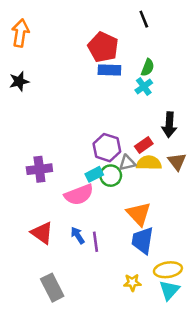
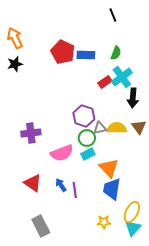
orange arrow: (20, 33) -> (15, 38), moved, turned -35
red pentagon: (103, 47) -> (63, 52), moved
cyan cross: (144, 87) -> (122, 77), moved, size x1.5
red rectangle: (144, 145) -> (105, 82), moved
cyan rectangle: (94, 174) -> (88, 154), moved
yellow ellipse: (168, 270) -> (132, 212), turned -55

